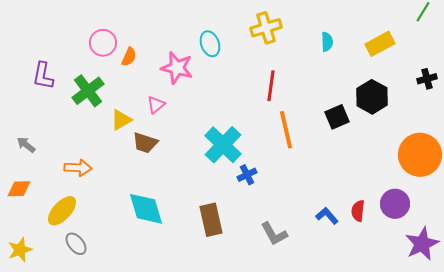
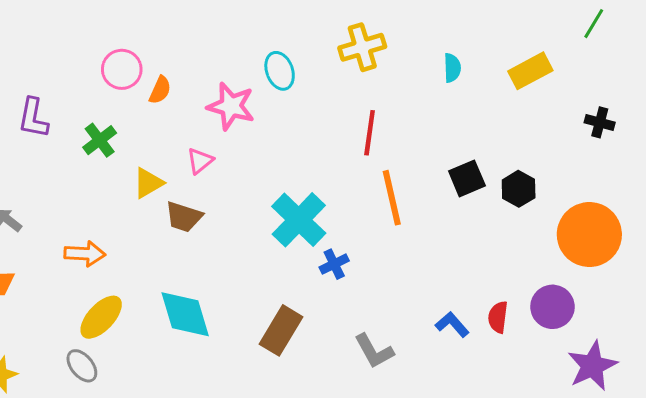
black cross: (427, 79) -> (600, 122), turned 30
green cross: (88, 91) -> (100, 140), size x0.7
black hexagon: (372, 97) -> (519, 189), moved, size x0.7
yellow ellipse: (62, 211) -> (101, 317), moved
brown rectangle: (211, 220) -> (281, 330), turned 44

